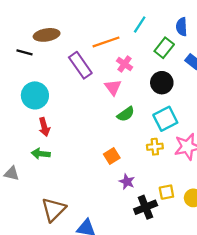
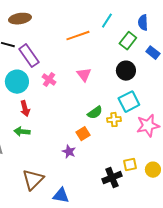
brown ellipse: (47, 35) -> (20, 19), moved
pink cross: (125, 64) -> (49, 80), moved
purple rectangle: (80, 65) -> (29, 56), moved
green semicircle: (126, 114) -> (95, 113), moved
yellow cross: (155, 147) -> (114, 120), moved
purple star: (127, 182) -> (69, 152), moved

